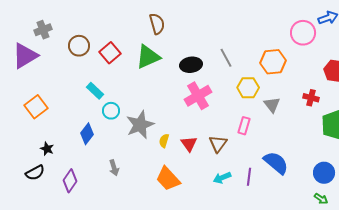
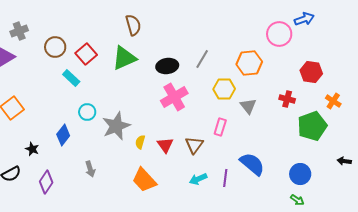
gray line: (226, 58) -> (202, 59), turned 60
cyan rectangle: (95, 91) -> (71, 78), moved
black star: (47, 149) -> (32, 149), moved

